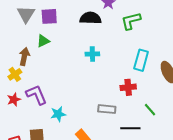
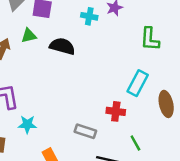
black semicircle: (91, 18) -> (62, 46), moved
green L-shape: (131, 21) -> (150, 39), moved, turned -85
cyan cross: (92, 54) -> (89, 16), moved

